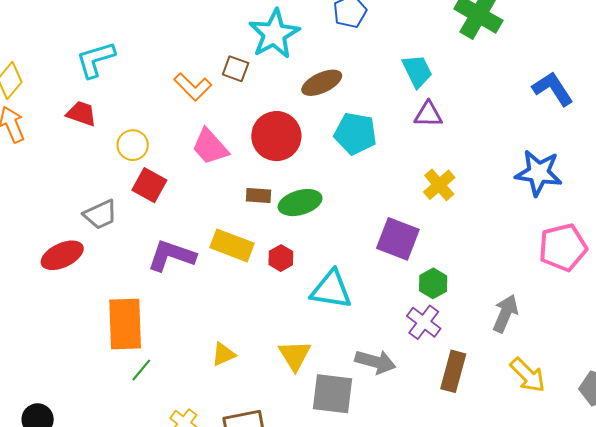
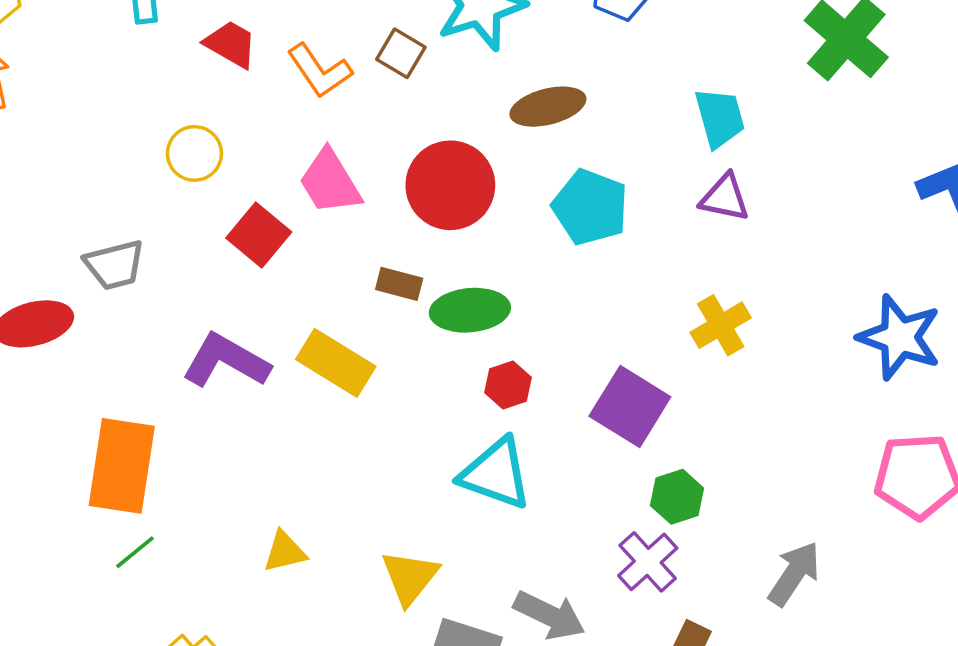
red trapezoid: (81, 114) -> (231, 44), moved
red square: (149, 185) -> (259, 235), moved
red hexagon: (281, 258) -> (508, 385), moved

